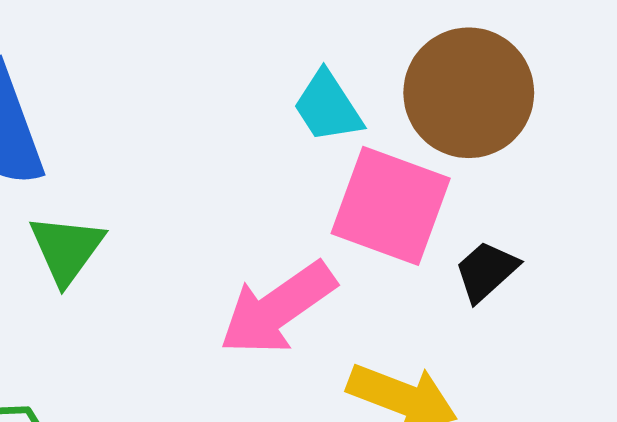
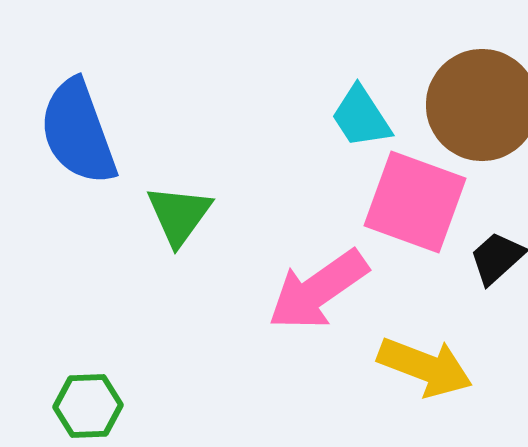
green triangle: (67, 249) -> (179, 215), moved

